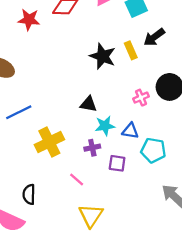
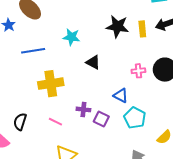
black star: (103, 56) -> (117, 26), turned -30
cyan star: (105, 126) -> (71, 37), moved
purple cross: (92, 148) -> (83, 109), moved
pink line: (77, 179) -> (55, 122), moved, turned -32

